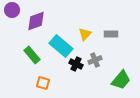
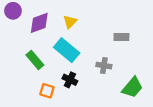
yellow triangle: (85, 34) -> (70, 22), moved
gray cross: (95, 60) -> (104, 66), turned 32
black cross: (76, 64) -> (70, 80), moved

